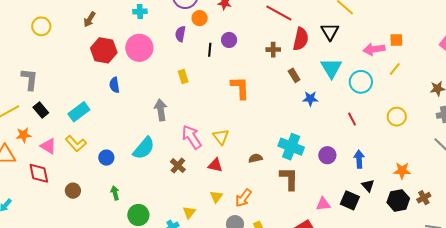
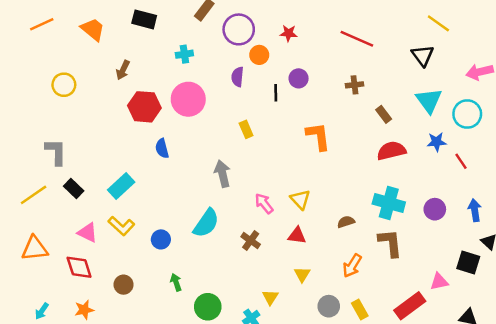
red semicircle: (301, 39) -> (391, 151), moved, turned -110
blue star: (310, 99) -> (437, 142), moved
orange star: (24, 135) -> (84, 310), moved
pink arrow: (192, 137) -> (264, 203), size x0.7
orange arrow: (243, 198) -> (352, 266), moved
pink triangle: (323, 204) -> (439, 282), moved

